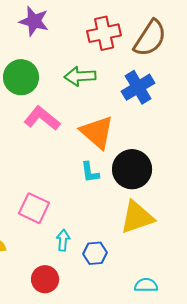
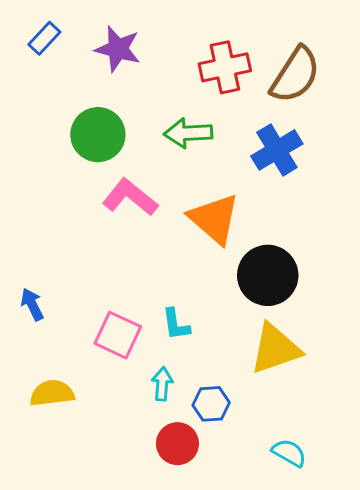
cyan L-shape: (90, 172) -> (176, 324), moved
red circle: (45, 279) -> (177, 444), moved
cyan semicircle: (146, 285) -> (289, 453), turned 30

